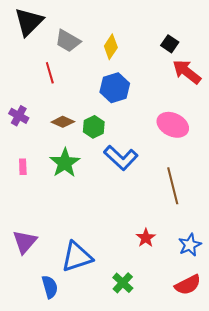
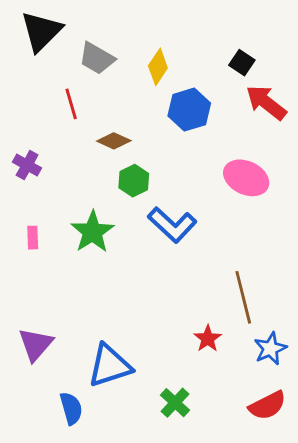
blue hexagon: (115, 88) -> (189, 110), moved
brown diamond: (63, 122) -> (114, 141), moved
brown line: (173, 186) -> (243, 297), moved

